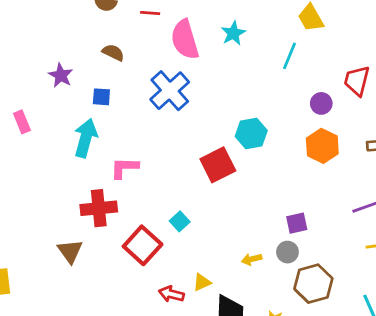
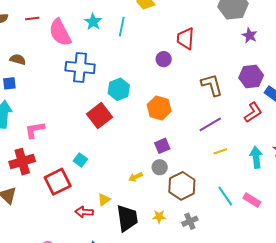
brown semicircle: (113, 53) -> (18, 59), moved
cyan line: (290, 56) -> (122, 27), moved
blue cross: (170, 91) -> (80, 67), moved, turned -32
orange hexagon: (322, 146) -> (159, 108), moved
red square: (143, 245) -> (58, 182), turned 32

